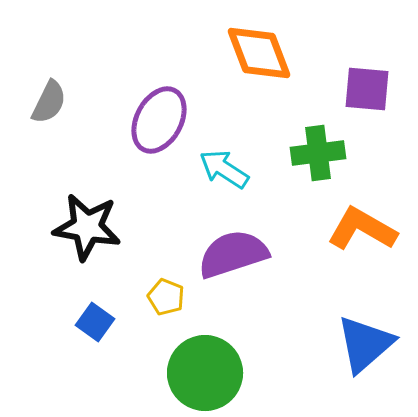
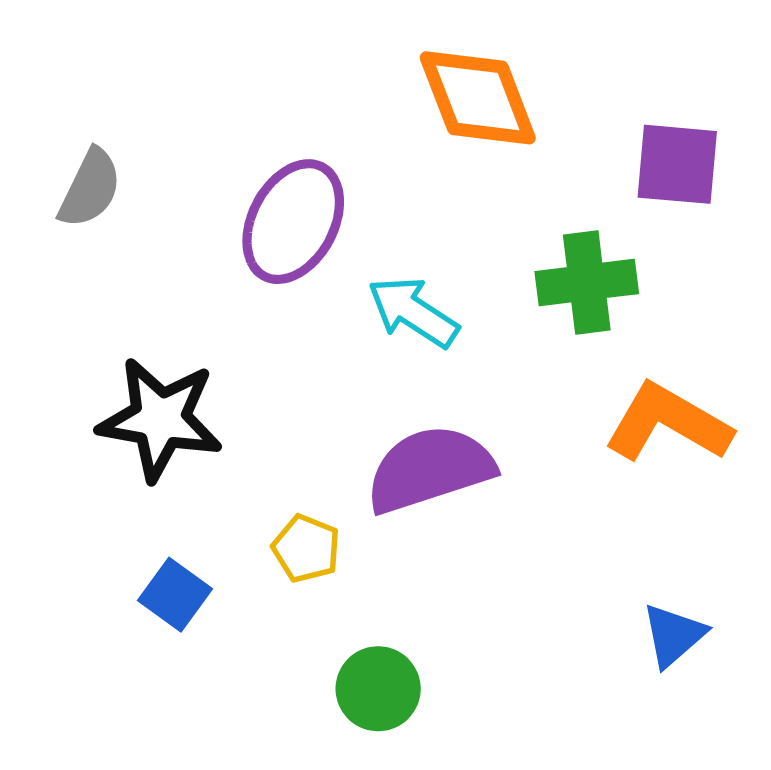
blue triangle: (365, 344) -> (674, 635), size x0.6
green circle: (205, 373) -> (378, 689), size x0.6

